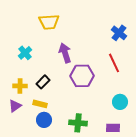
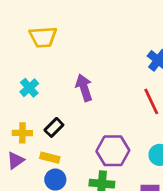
yellow trapezoid: (49, 22) -> (43, 37), moved
purple hexagon: (82, 76) -> (113, 151), moved

